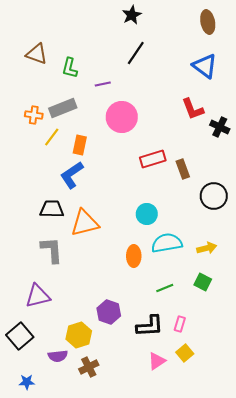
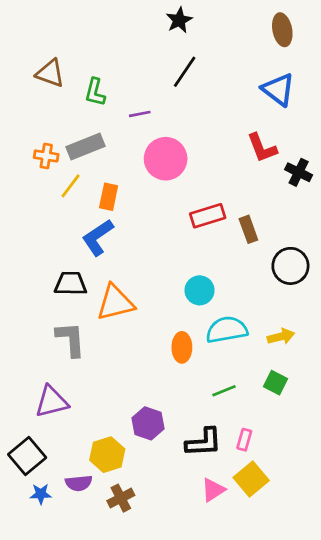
yellow square: (185, 353) -> (251, 479), size x1.4
blue star: (27, 382) -> (41, 494), moved

